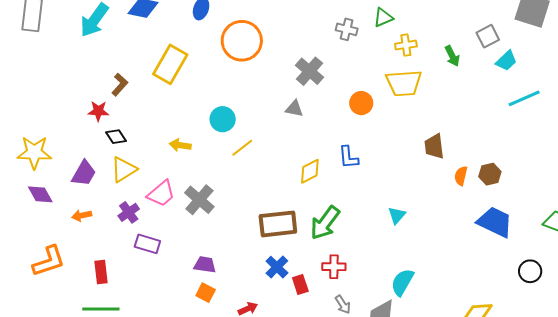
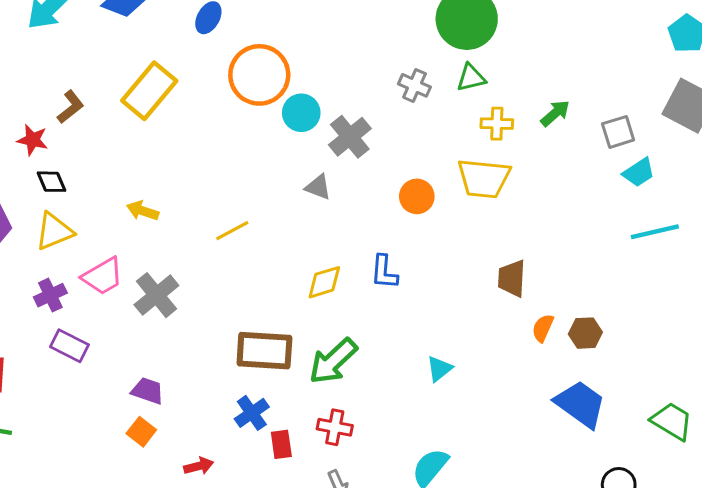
green arrow: (452, 56) -> (555, 113), moved, turned -115
cyan circle: (223, 119) -> (301, 113), moved

